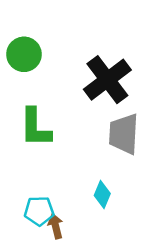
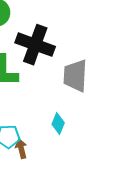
black cross: (107, 80) -> (35, 45), moved, turned -33

